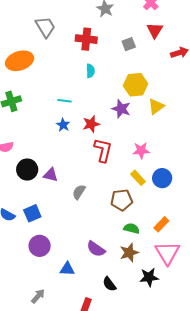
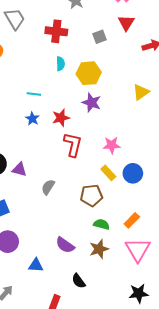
yellow hexagon: (136, 85) -> (89, 73), moved
yellow triangle: (156, 106) -> (141, 92), moved
black star: (149, 277) -> (139, 293), moved

